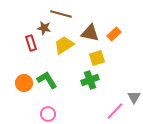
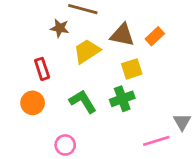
red rectangle: (31, 43) -> (42, 69), moved
green L-shape: (47, 80) -> (83, 102), moved
pink line: (115, 111) -> (156, 141), turned 30

